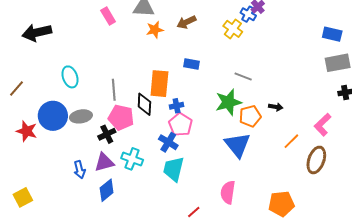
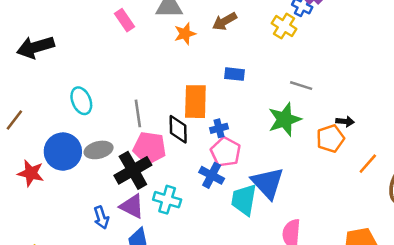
orange pentagon: (250, 116) -> (330, 139), moved
black cross: (107, 134) -> (133, 170), size x1.6
blue triangle: (238, 145) -> (268, 183), moved
purple triangle: (104, 162) -> (132, 206), turned 45
cyan trapezoid: (174, 169) -> (244, 200), moved

